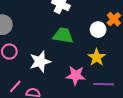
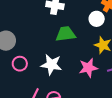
white star: (40, 62) -> (51, 65), turned -30

